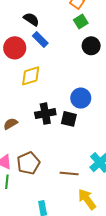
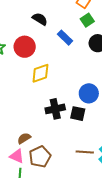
blue rectangle: (40, 40) -> (65, 38), moved
brown semicircle: (10, 124) -> (24, 138), moved
brown line: (69, 173) -> (85, 152), moved

